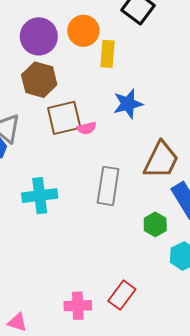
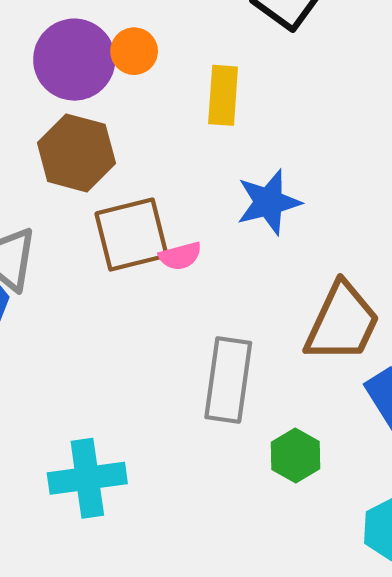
orange circle: (83, 31) -> (134, 51), moved, size x0.7
cyan cross: (40, 196) -> (87, 478), moved
green hexagon: (155, 224) -> (295, 456), moved

